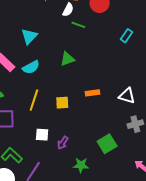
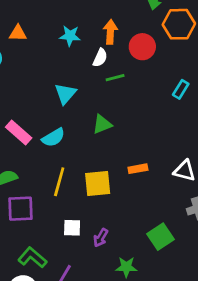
green line: (78, 25) -> (115, 78), turned -32
cyan triangle: (29, 36) -> (65, 94), moved
yellow square: (62, 103) -> (98, 183), size x1.5

